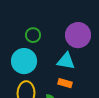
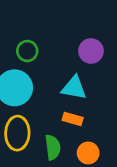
purple circle: (78, 35) -> (91, 51), size x0.7

